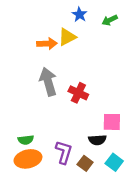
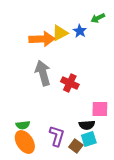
blue star: (79, 15) -> (80, 31), moved
orange arrow: (47, 44) -> (42, 39), size x1.4
orange ellipse: (28, 159) -> (25, 142), turned 70
cyan square: (114, 162) -> (89, 139), moved, turned 35

